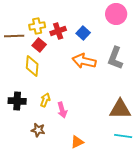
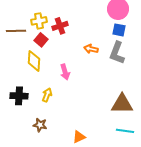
blue square: (83, 33) -> (119, 30), moved, turned -32
orange arrow: (84, 61) -> (91, 49), moved, size x0.6
pink arrow: (62, 110) -> (65, 72), moved

